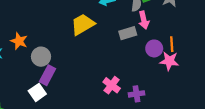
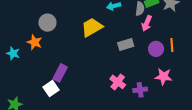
pink arrow: (144, 20) -> (147, 23), turned 35
gray rectangle: (128, 33) -> (126, 44), moved
gray circle: (41, 57) -> (47, 23), moved
pink star: (169, 61) -> (163, 77), moved

